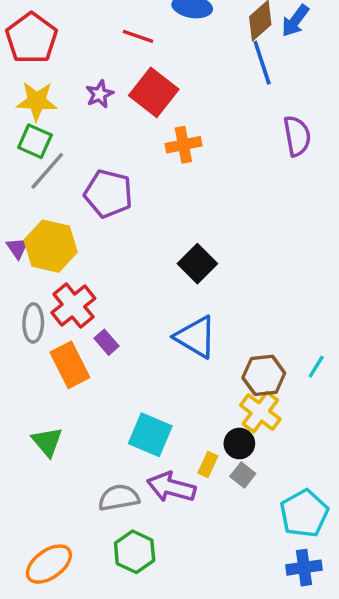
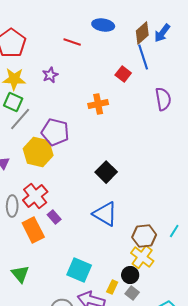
red square: (154, 92) -> (123, 74), moved, size x0.6
yellow hexagon: (51, 246) -> (38, 152), moved

